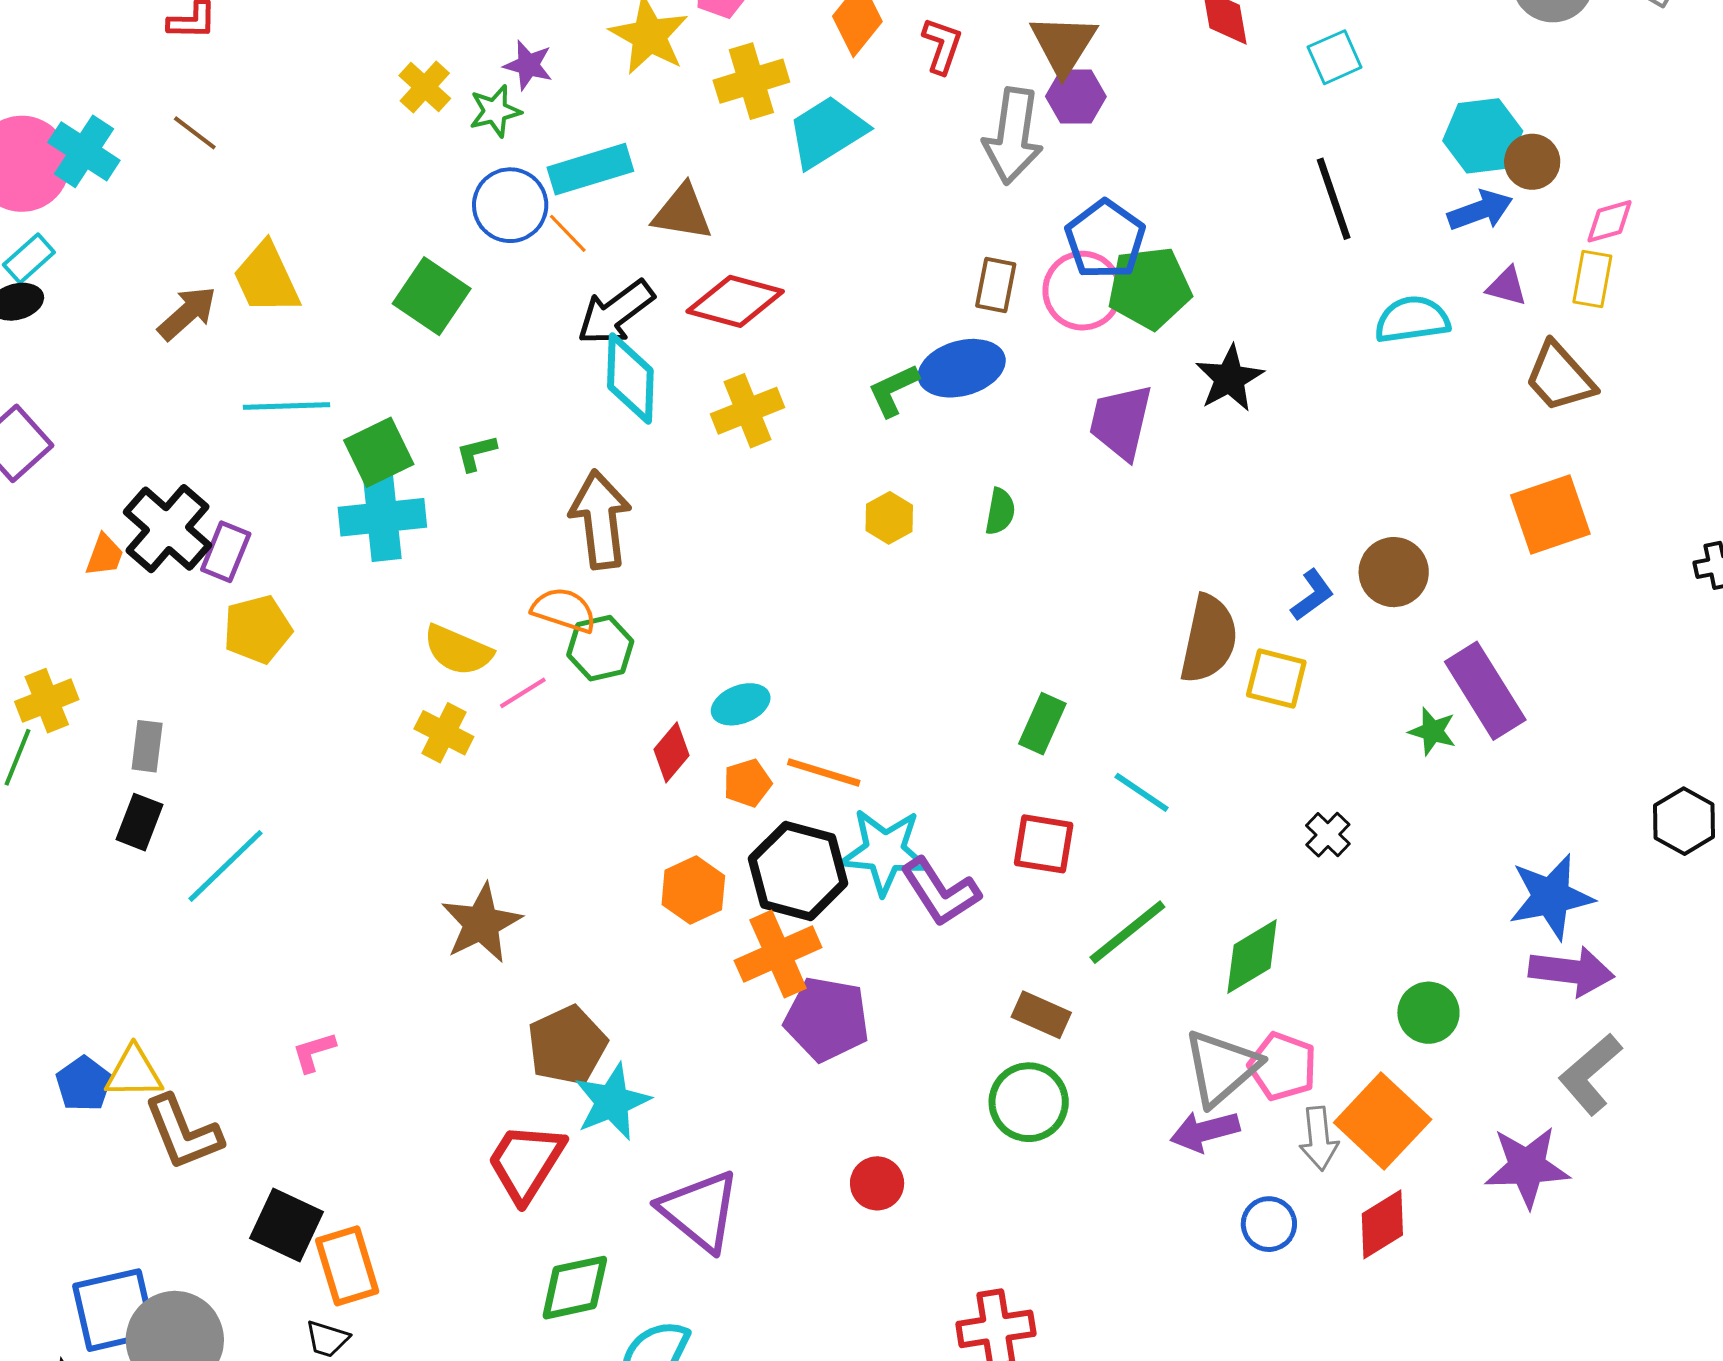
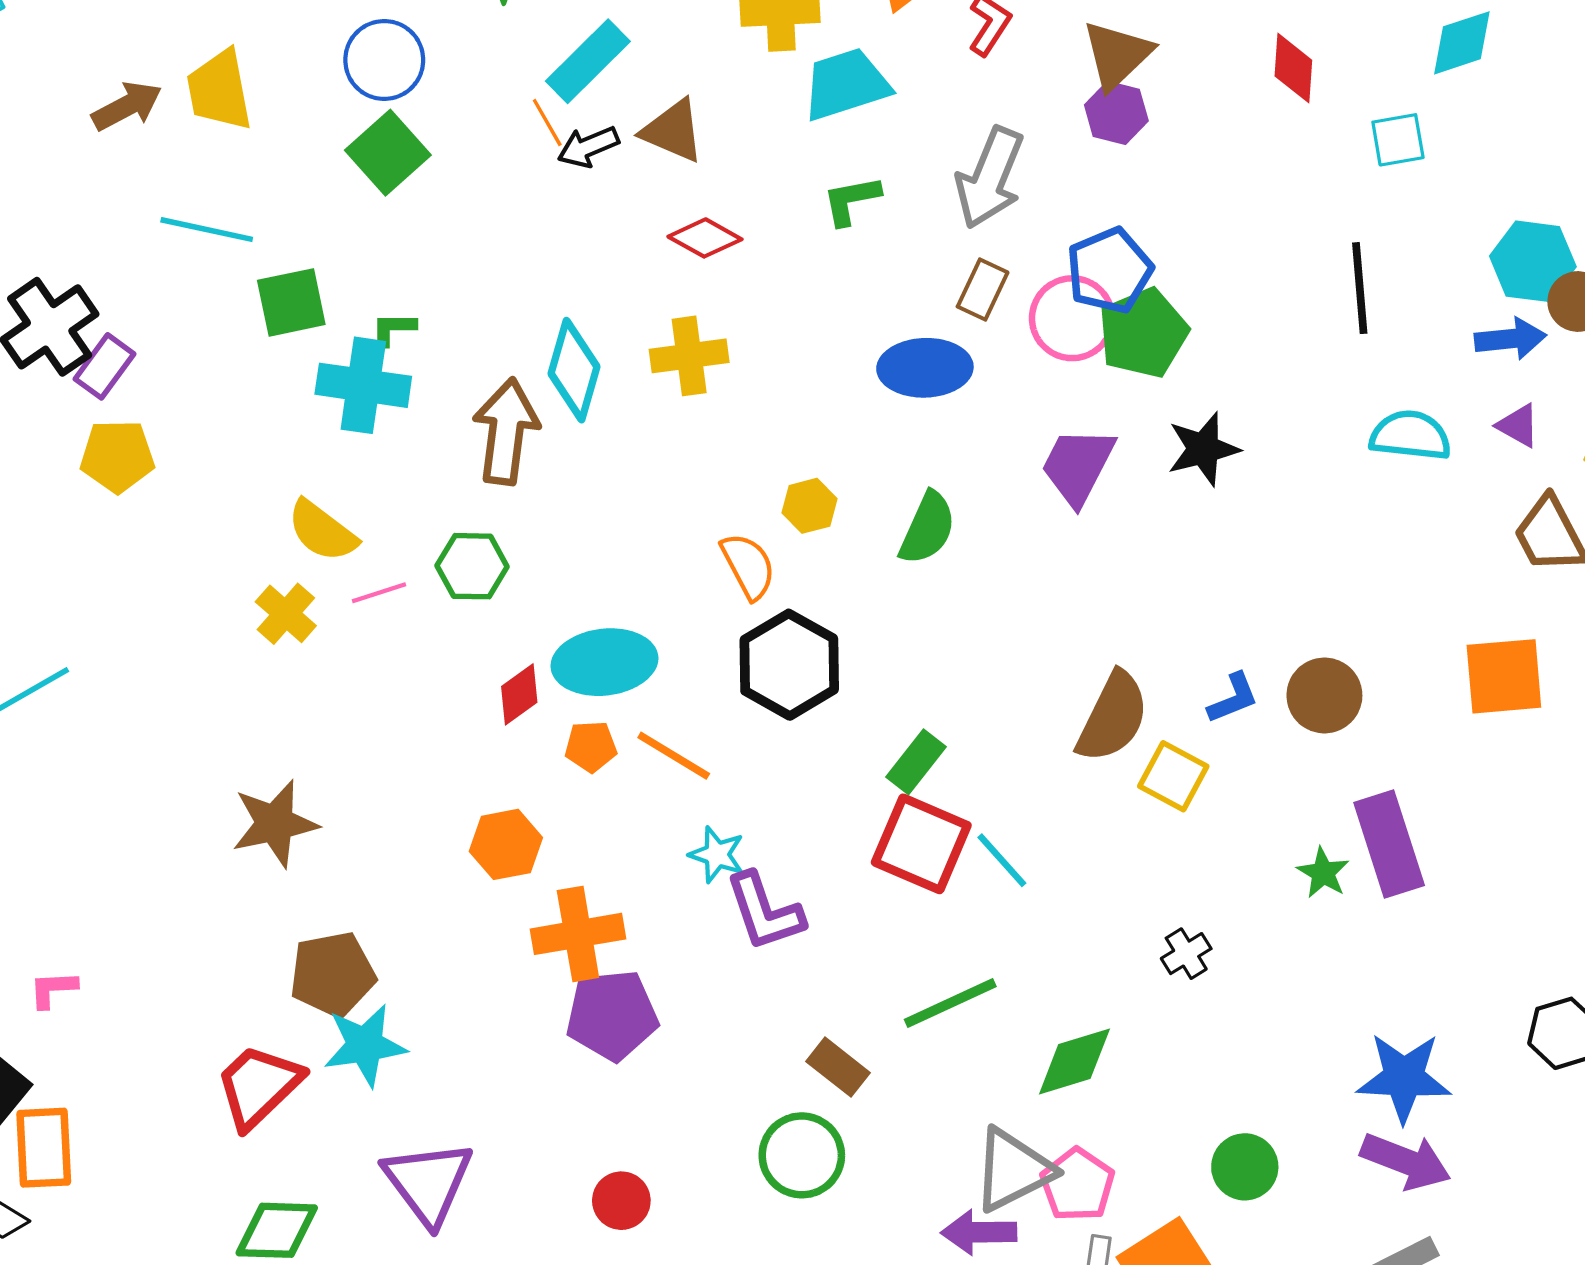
gray arrow: (1013, 136) -> (990, 178), moved
cyan rectangle: (590, 169) -> (588, 61), turned -42
blue circle: (510, 205) -> (384, 60), moved
green pentagon: (1150, 288) -> (1143, 333), turned -30
red diamond: (735, 301) -> (705, 238), size x0.7
black arrow: (616, 313) -> (588, 147), moved, size x0.7
cyan diamond: (630, 379) -> (574, 370), moved
green L-shape: (893, 390) -> (851, 200), moved
green semicircle: (1000, 511) -> (927, 528), size x1.5
cyan cross: (382, 517) -> (363, 385), moved
orange semicircle: (564, 610) -> (748, 566), moved, turned 30
cyan ellipse: (741, 704) -> (604, 662), size x1.6
red square: (1044, 844) -> (921, 844), moved, size x1.4
cyan star: (885, 852) -> (717, 855), size x0.6
black hexagon: (798, 871) -> (789, 665), moved
purple pentagon: (827, 1019) -> (612, 1015), turned -30
pink L-shape: (314, 1052) -> (53, 989), moved

